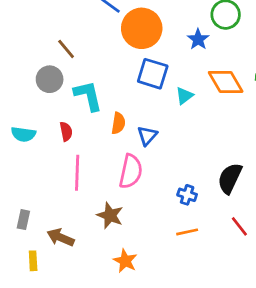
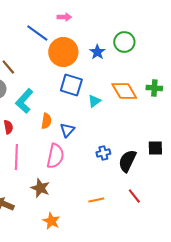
blue star: (198, 39) -> (97, 52), moved
cyan L-shape: (88, 96) -> (24, 101), turned -125
blue cross: (187, 195) -> (103, 153), moved, turned -32

